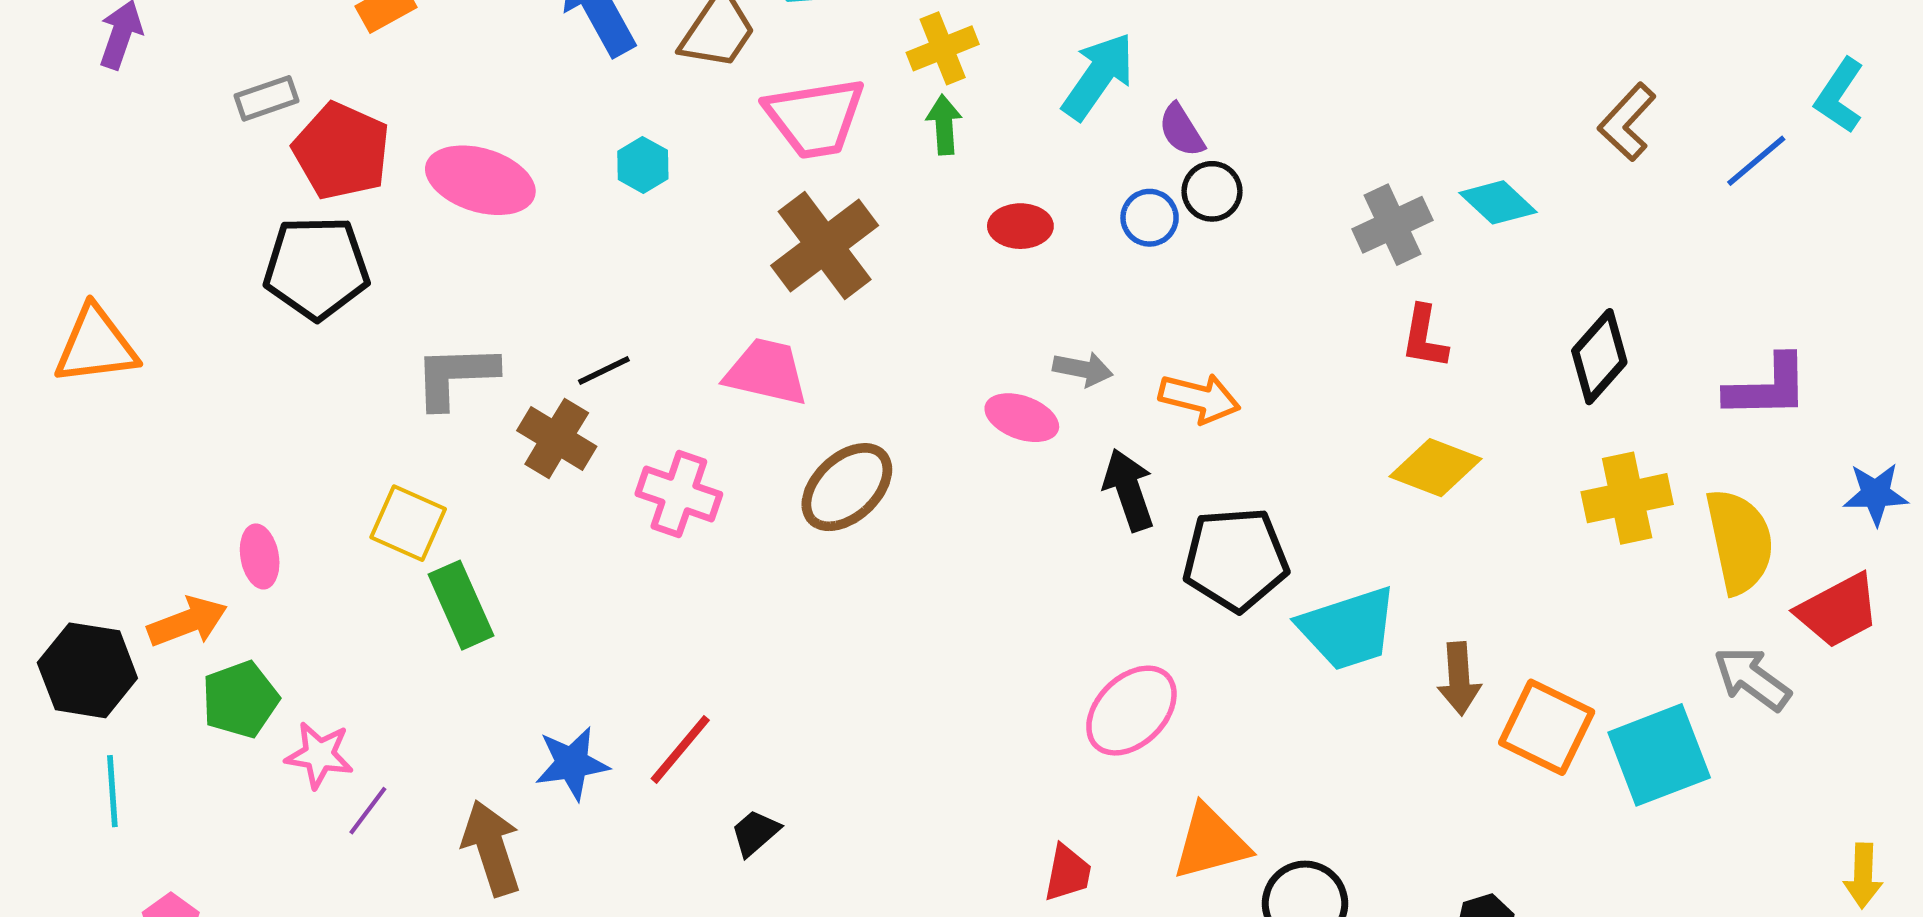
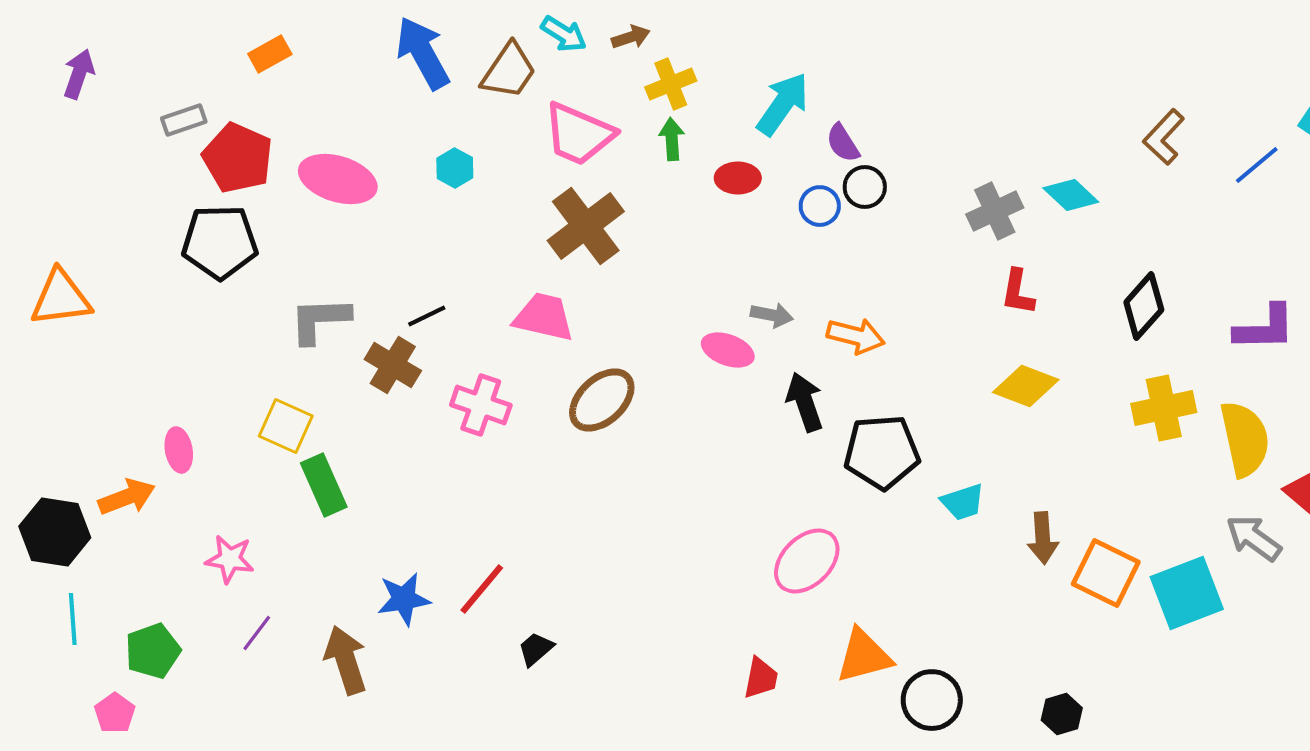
pink trapezoid: (815, 118) -> (579, 134), turned 32
red ellipse: (1020, 226) -> (738, 178), moved
cyan trapezoid: (1348, 629) -> (963, 502), size x0.6
green pentagon: (240, 699) -> (153, 651), moved
pink star: (319, 755) -> (230, 559), moved

